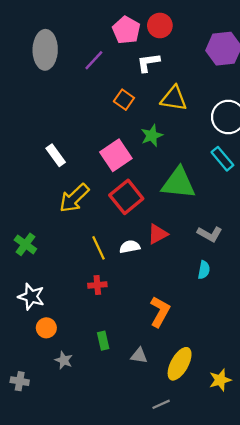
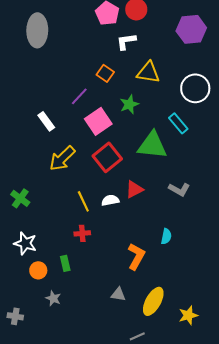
purple line: (94, 60) -> (79, 96), moved
cyan rectangle: (222, 159) -> (178, 123), moved
cyan semicircle: (204, 270) -> (166, 236), moved
green rectangle: (103, 341) -> (65, 263), moved

